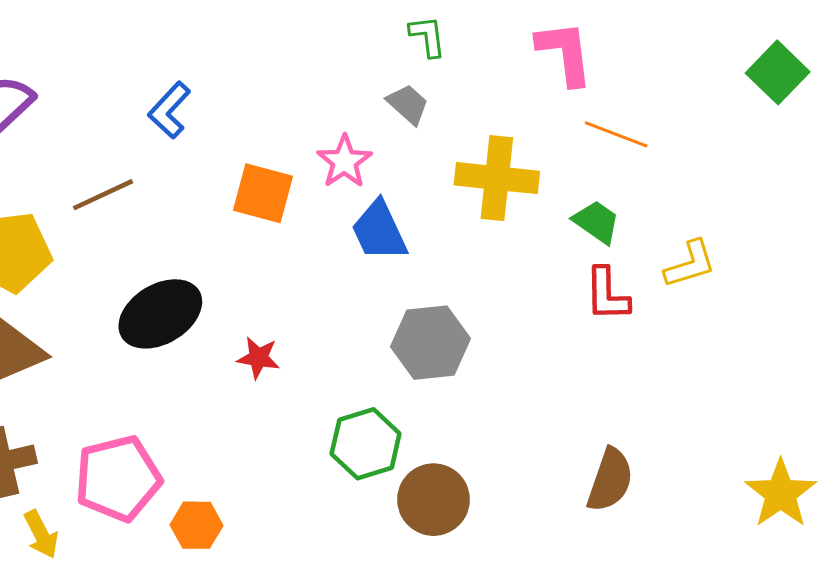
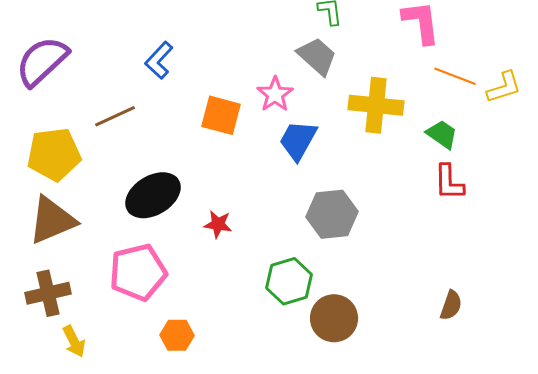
gray trapezoid: (408, 104) -> (317, 56), size x1.4
blue trapezoid: (379, 231) -> (298, 140), turned 54
yellow L-shape: (690, 264) -> (504, 87), moved
pink pentagon: (118, 478) -> (138, 272), moved
brown semicircle: (610, 480) -> (451, 305), size x0.7

